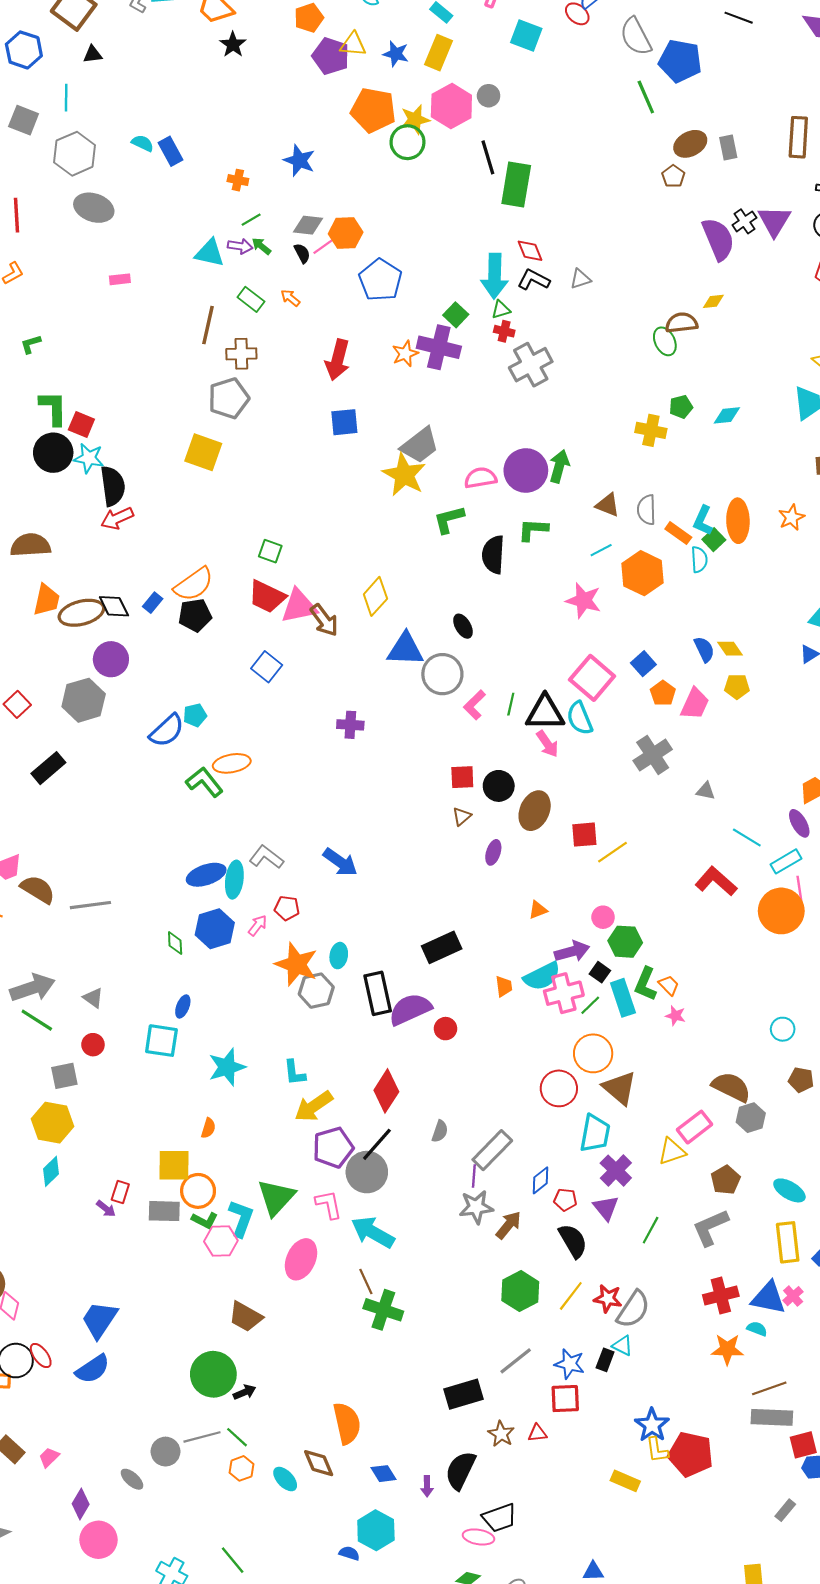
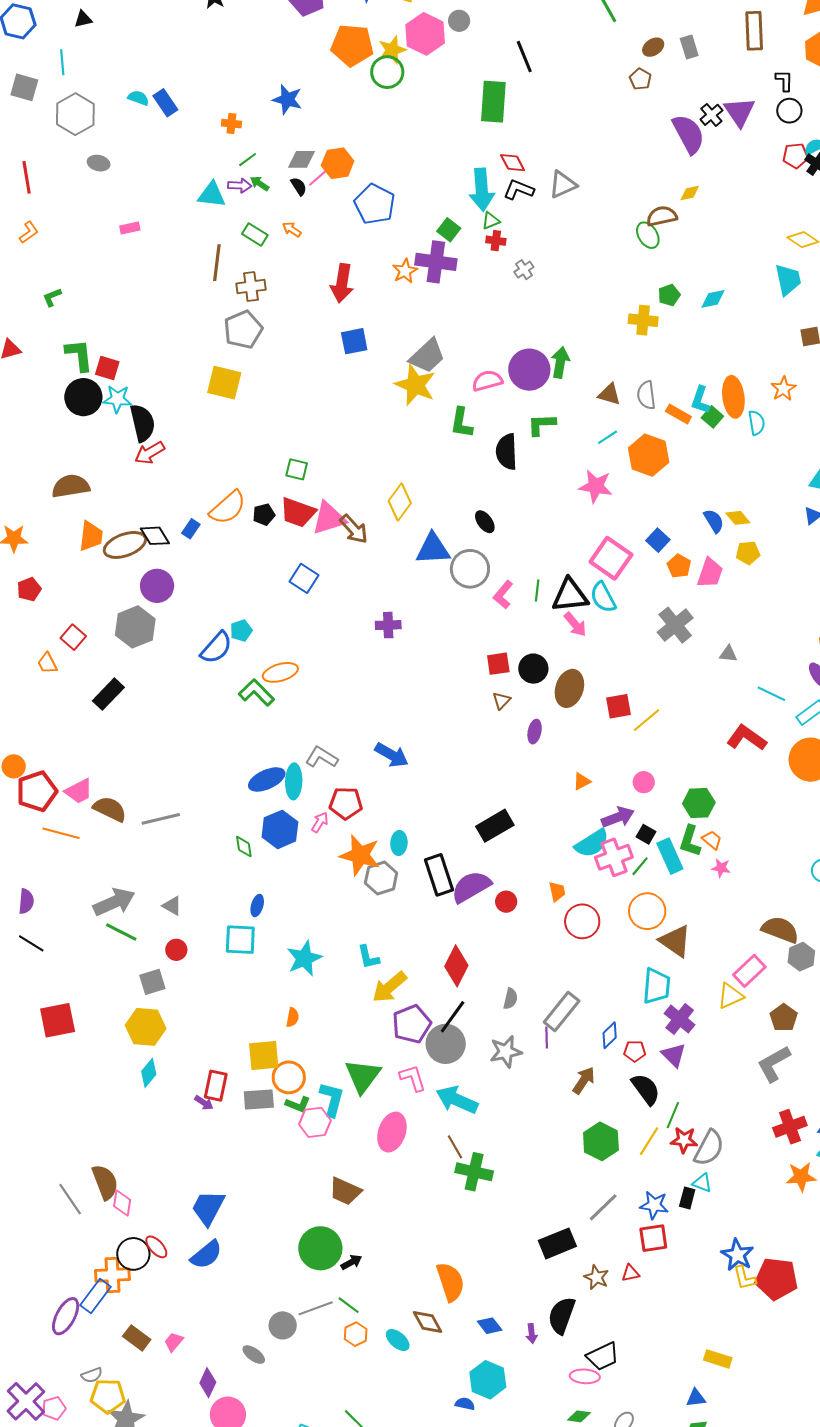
brown ellipse: (690, 144) -> (653, 47), size x0.7
black line: (488, 157) -> (524, 57), moved
gray ellipse: (94, 208) -> (99, 163), size x0.6
gray triangle: (580, 279) -> (563, 184), size x1.4
gray cross: (531, 365) -> (524, 270), size x0.5
green L-shape: (449, 519) -> (461, 423), turned -60
cyan semicircle: (699, 560) -> (756, 423), moved
black pentagon: (195, 615) -> (264, 514), moved, size x0.7
red pentagon: (287, 908) -> (346, 803), size x1.4
green hexagon: (625, 942) -> (699, 803), moved
orange trapezoid: (504, 986) -> (557, 891), moved
red circle: (559, 1088) -> (582, 921), moved
red rectangle: (120, 1192) -> (216, 1086), size x1.4
gray star: (476, 1207) -> (506, 1052), moved
green line: (651, 1230) -> (673, 1115), moved
yellow rectangle: (625, 1481) -> (718, 1359), moved

